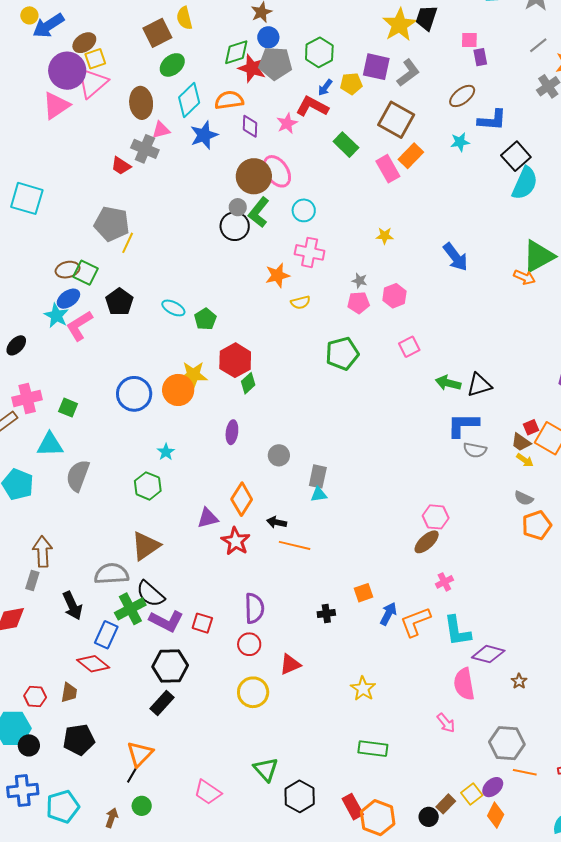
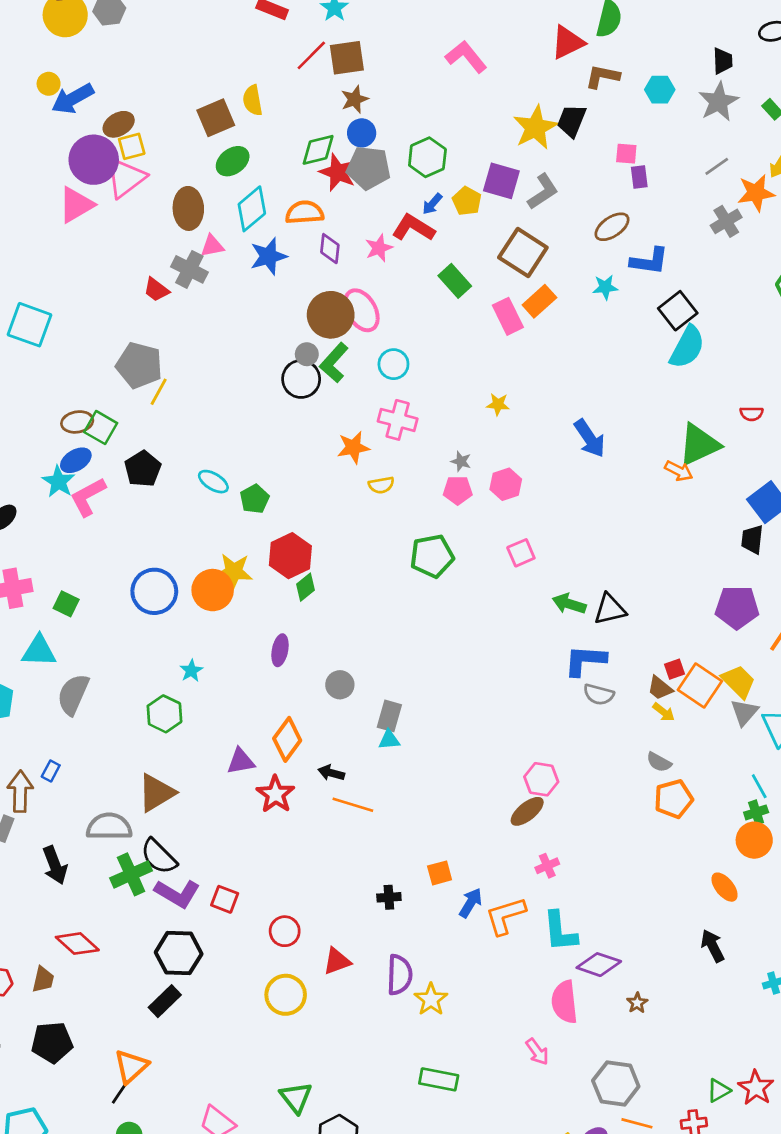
yellow pentagon: (351, 84) -> (467, 201), turned 30
purple semicircle: (254, 608) -> (400, 975), moved
blue rectangle: (106, 635) -> (51, 771), moved, size x0.6

